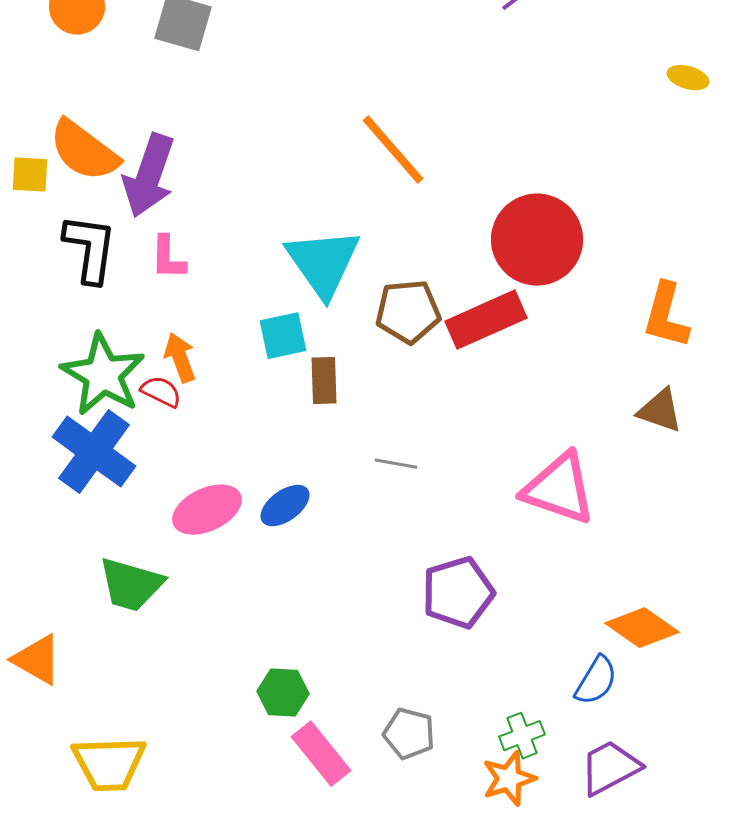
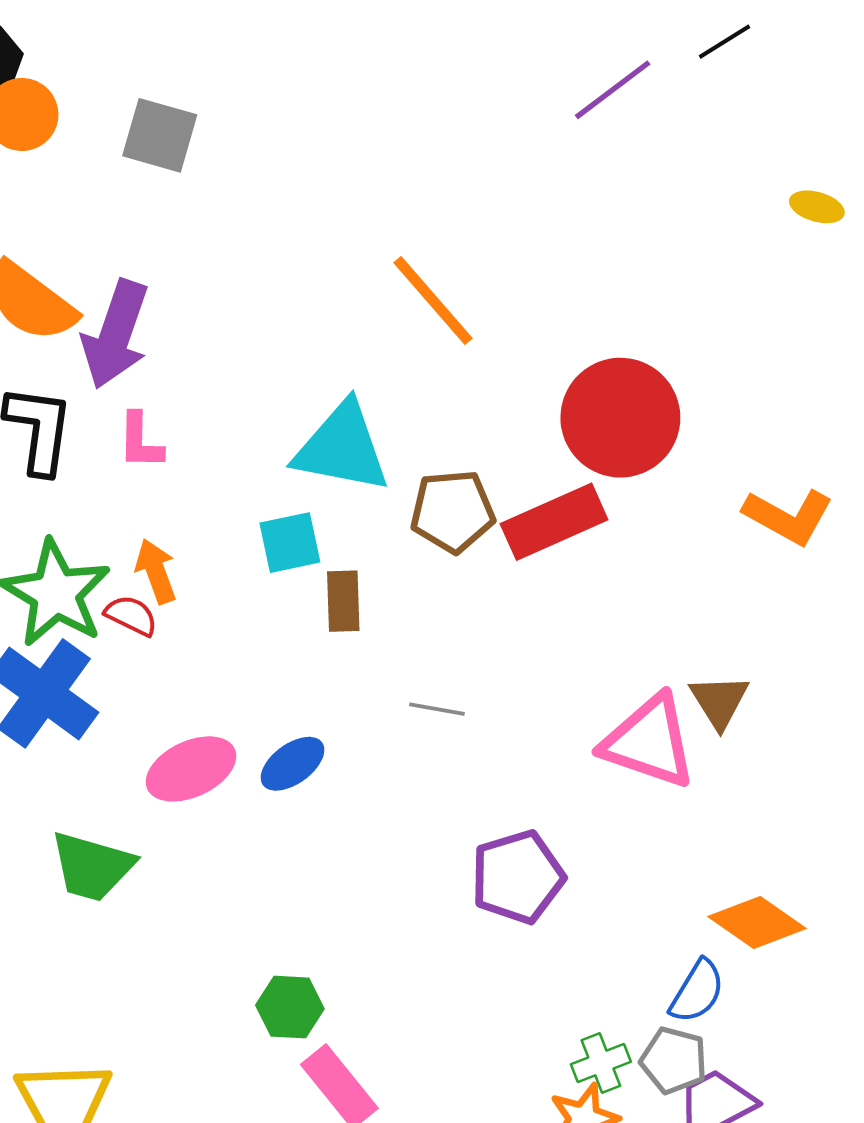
cyan triangle: (323, 263) -> (342, 448), turned -44
orange L-shape: (666, 316) -> (788, 517), turned -76
brown triangle: (660, 411) -> (719, 701), moved, turned 39
gray pentagon: (409, 734) -> (674, 1060), moved

